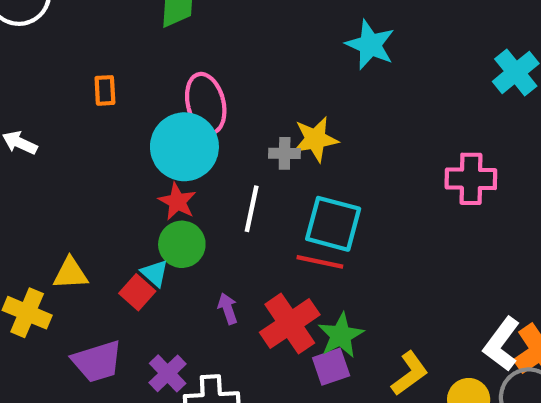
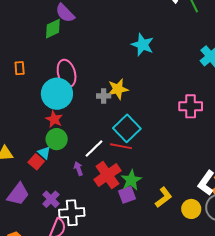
white line: (252, 209) -> (94, 149), moved, turned 35
cyan square: (333, 224) -> (127, 128), turned 32
purple trapezoid: (97, 361) -> (18, 194), turned -35

